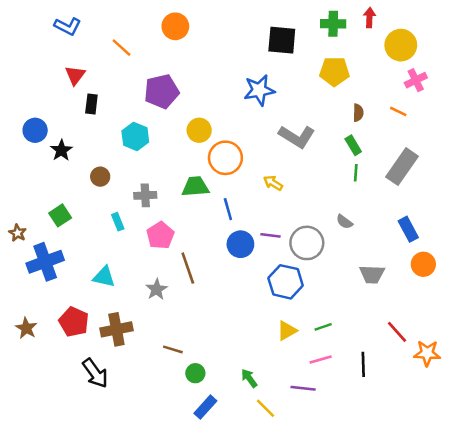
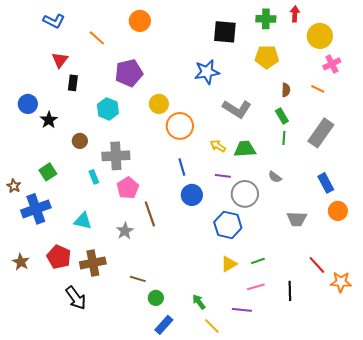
green trapezoid: (195, 187) -> (245, 149), moved
gray cross: (145, 195) -> (116, 156), size x1.5
purple line: (271, 235) -> (223, 176), moved

